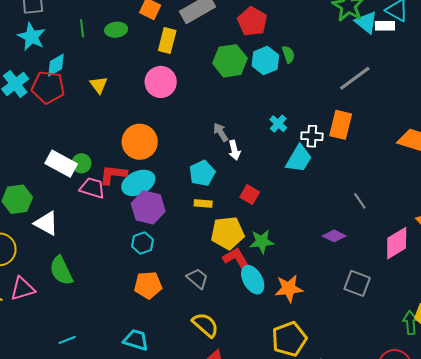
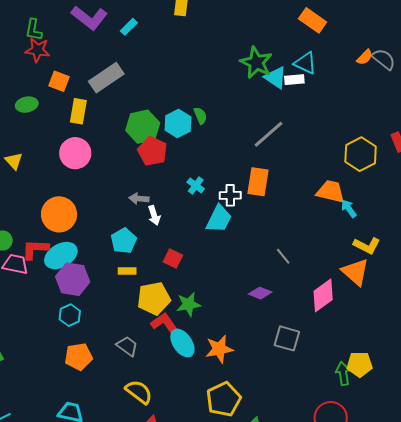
red pentagon: (252, 21) -> (152, 151), moved
gray arrow: (221, 132) -> (139, 199), turned -48

